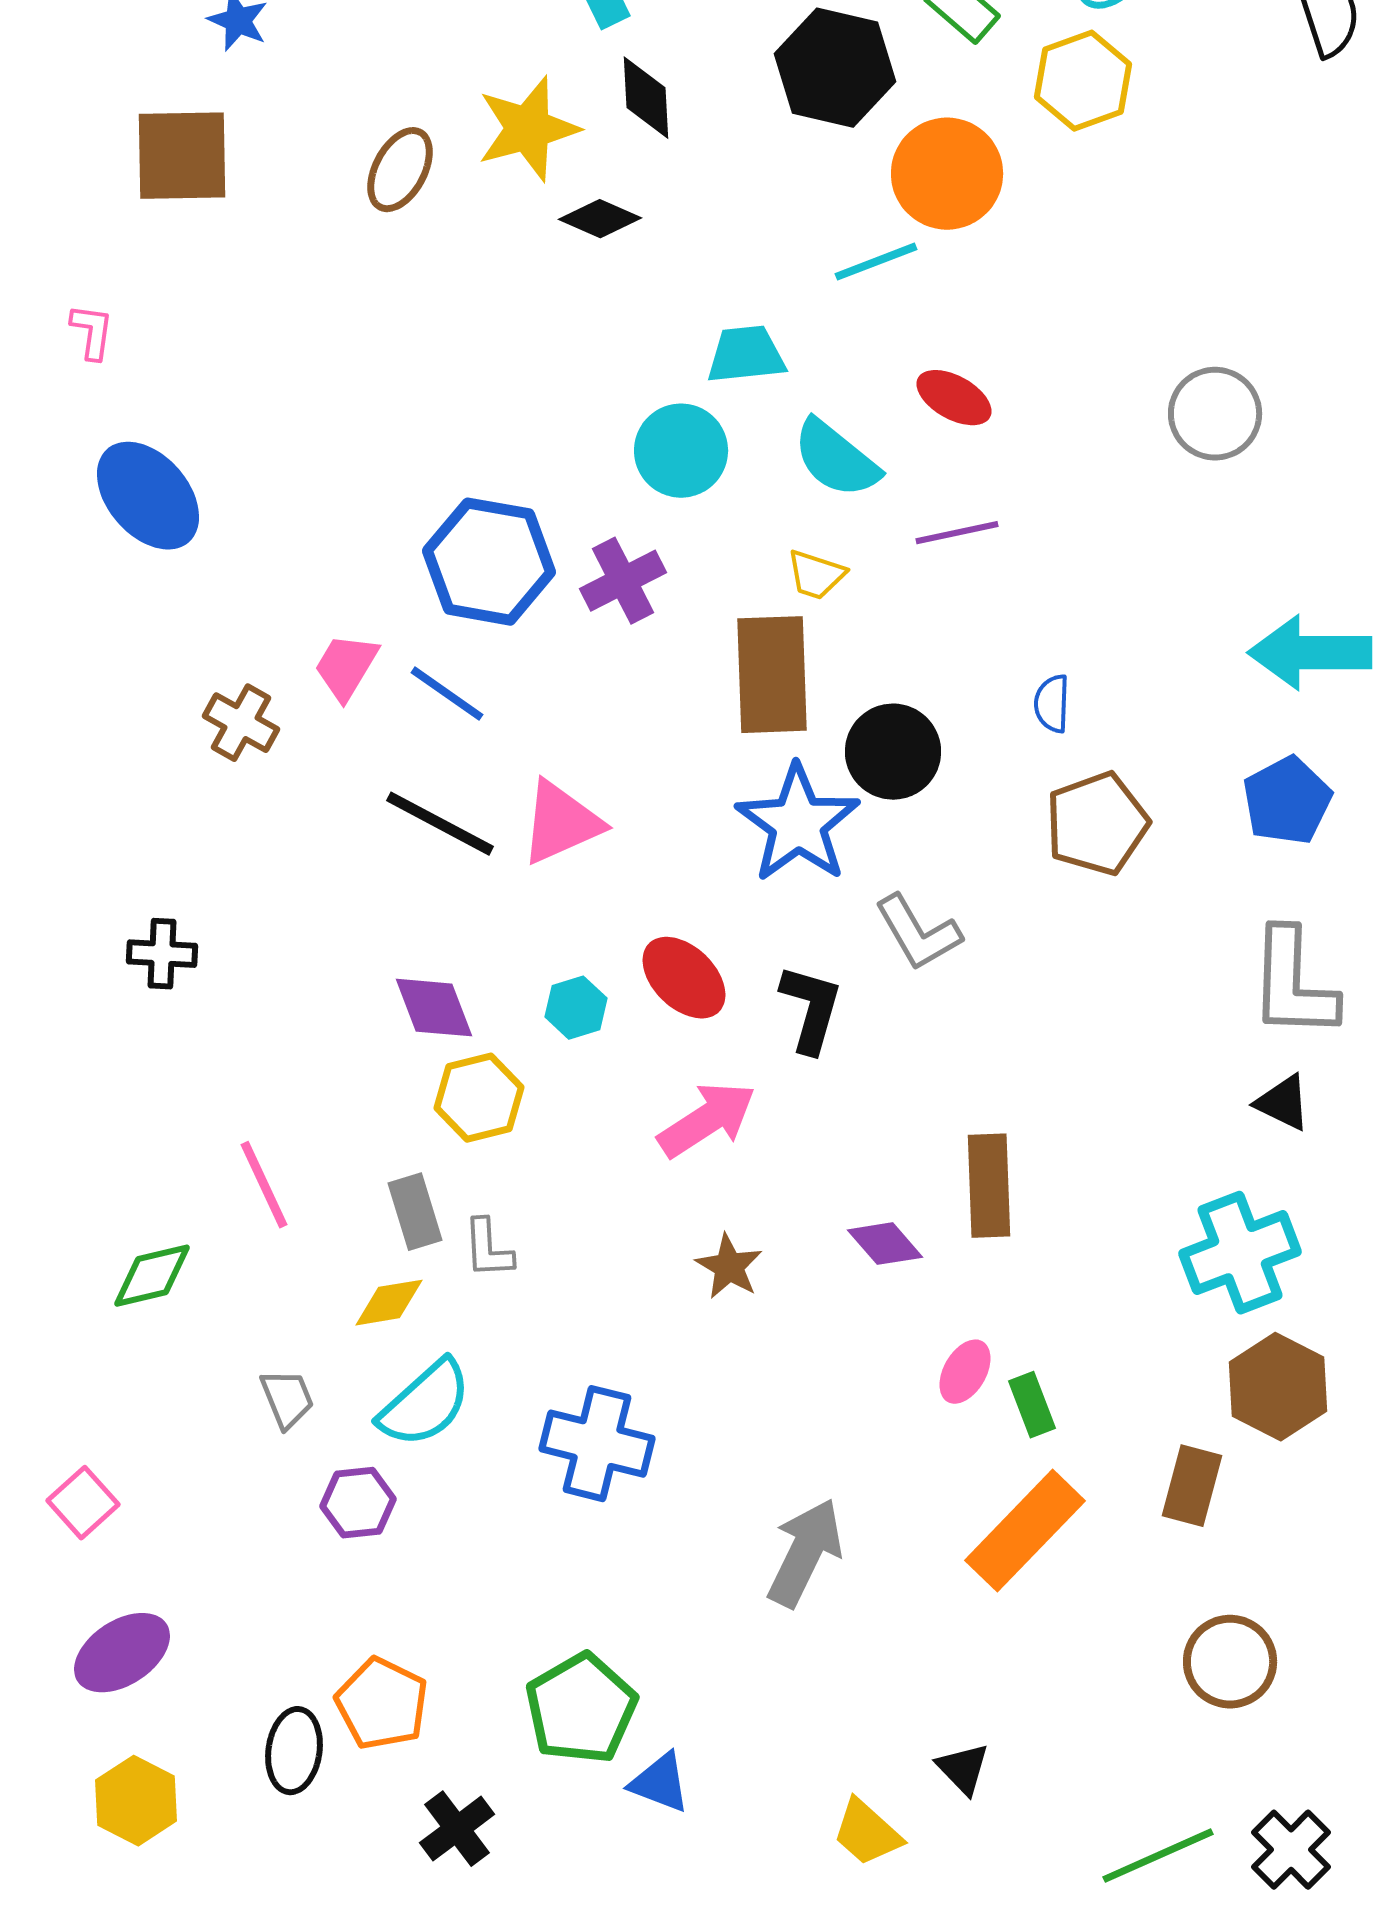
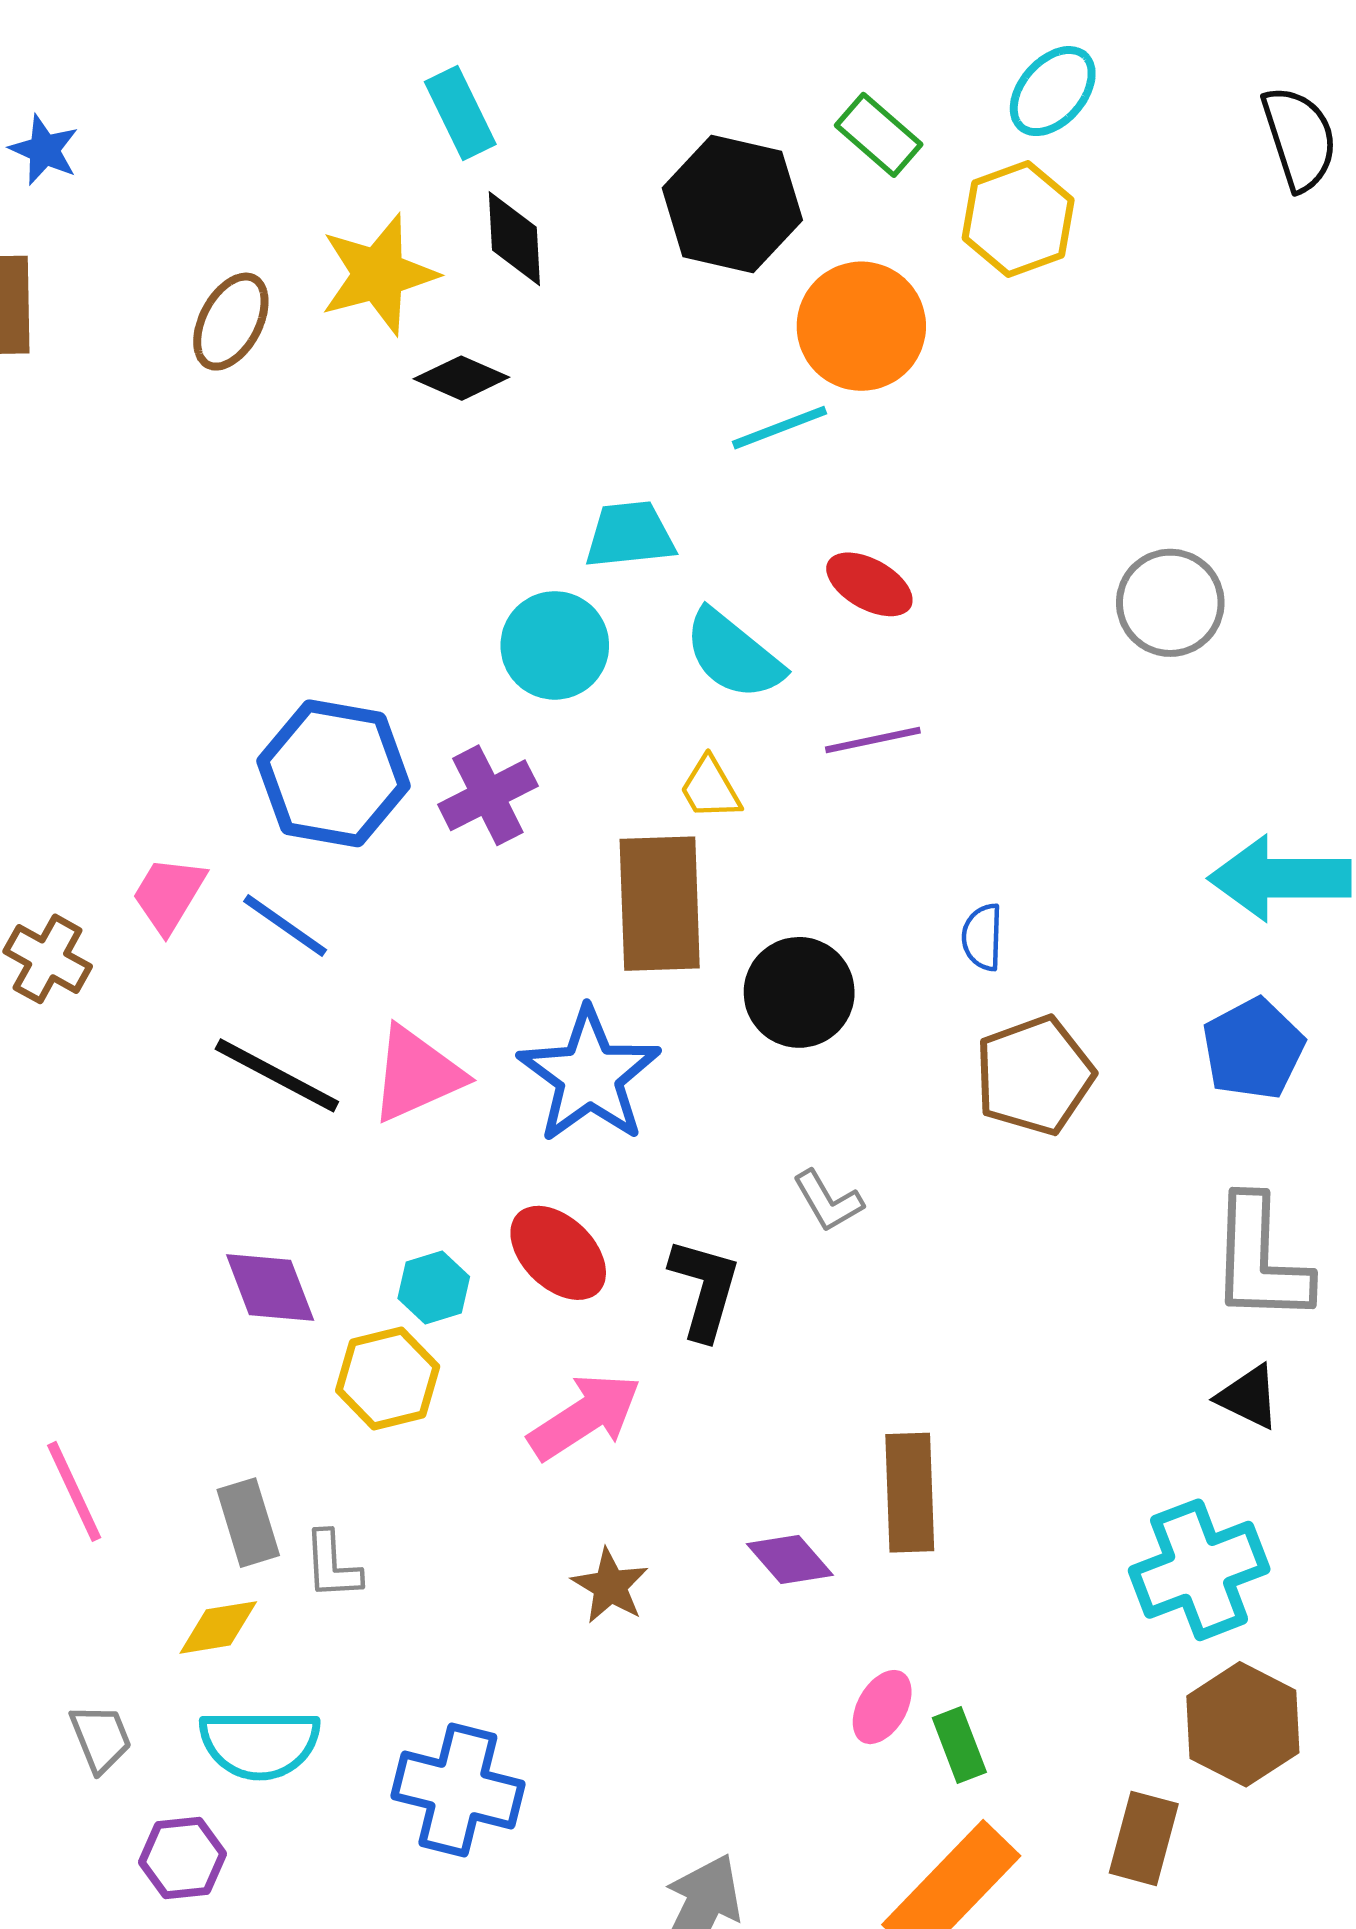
yellow trapezoid: (816, 575) -> (710, 788), turned 42
blue star: (798, 824) -> (589, 1075), moved
gray L-shape: (918, 933) -> (828, 1201), size x0.7
yellow hexagon: (479, 1098) -> (388, 1379), moved
cyan semicircle: (425, 1404) -> (260, 1744), turned 42

